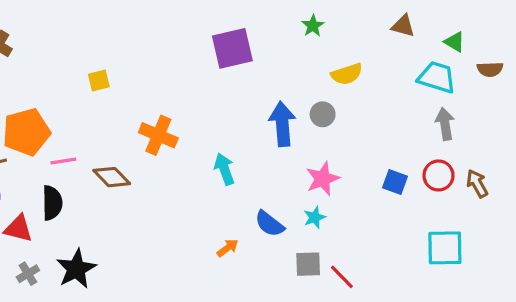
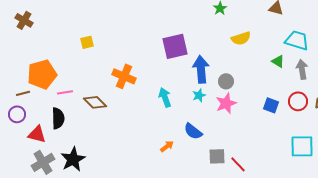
green triangle: (455, 42) -> (278, 61), moved
purple square: (232, 48) -> (175, 46), moved
gray circle: (323, 114) -> (226, 81), moved
cyan star: (315, 217) -> (199, 95), moved
gray cross: (28, 274) -> (43, 162), size x1.6

